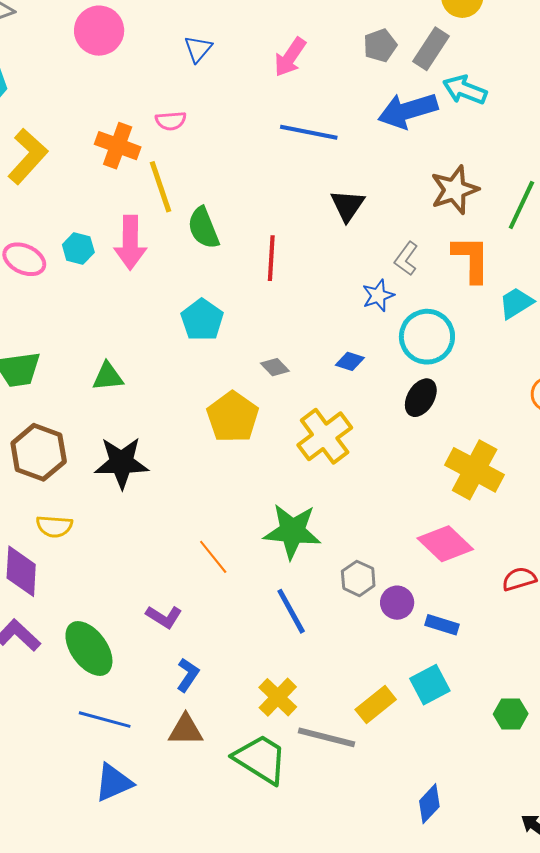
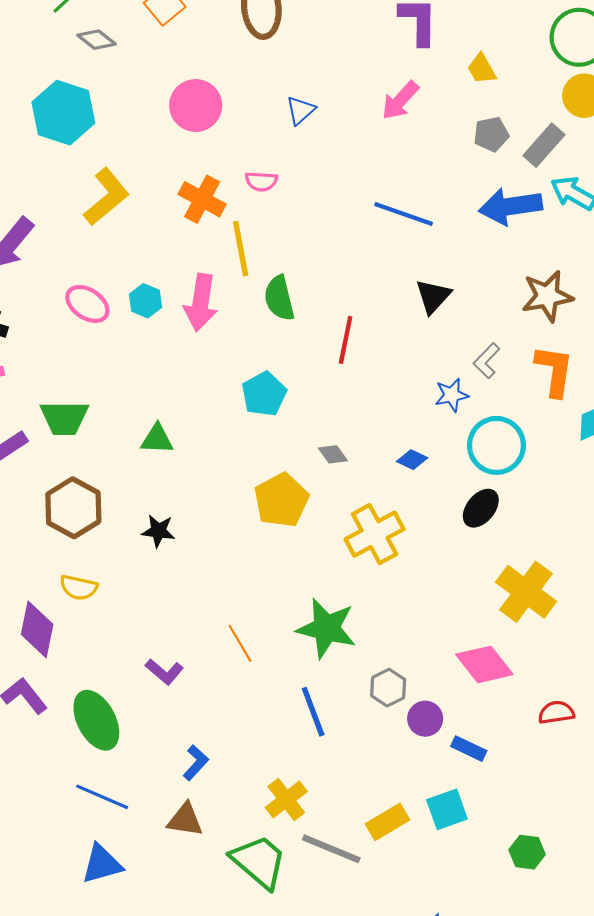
pink circle: (99, 31) -> (196, 105), moved
pink arrow: (290, 57) -> (400, 100), moved
black star: (122, 463) -> (158, 531), size x0.6
purple L-shape: (164, 617) -> (164, 672), moved

